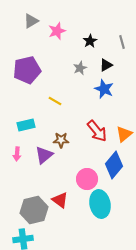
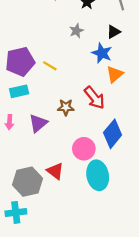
black triangle: (106, 65) -> (114, 32), moved
purple pentagon: (27, 70) -> (20, 62), moved
orange triangle: (124, 134) -> (115, 74), moved
brown star: (61, 140) -> (66, 107), moved

